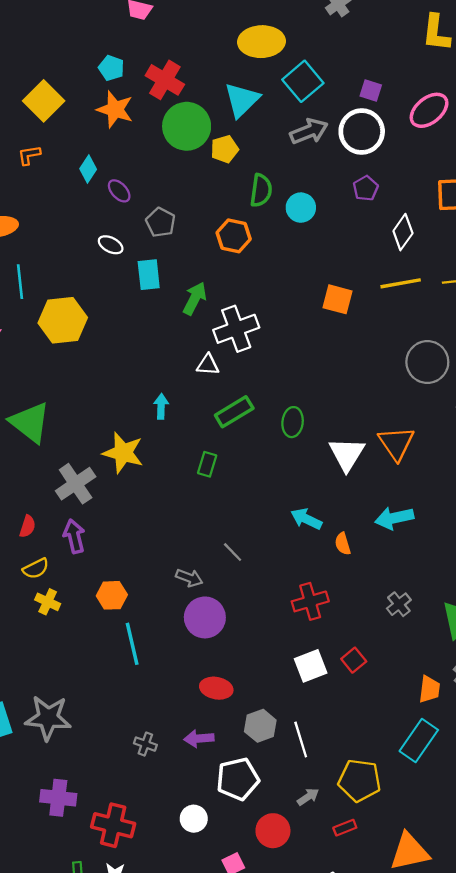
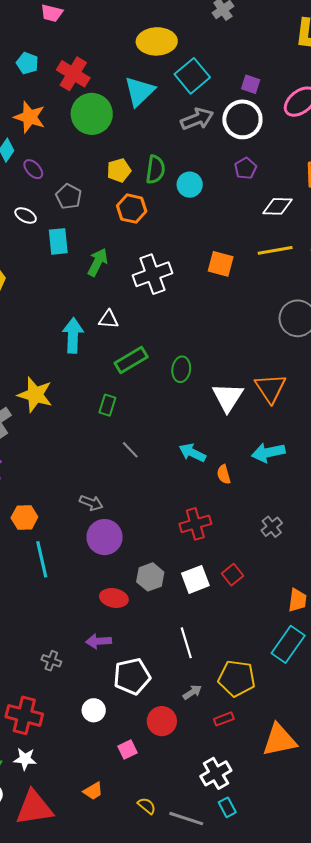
orange star: (115, 109) -> (30, 117), moved
yellow pentagon: (224, 149) -> (119, 170), moved
white diamond: (403, 232) -> (277, 206), turned 56
white cross: (236, 329) -> (152, 274), moved
cyan arrow: (161, 406) -> (73, 335), moved, size x1.6
gray line: (233, 552) -> (130, 450), moved
gray hexagon: (260, 726) -> (150, 577), moved
gray cross: (145, 744) -> (51, 661), moved

